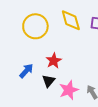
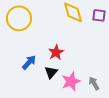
yellow circle: (35, 26) -> (19, 18), moved

